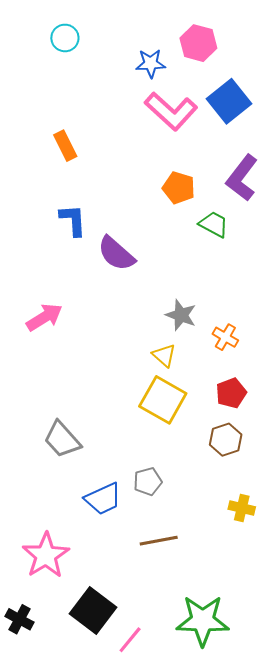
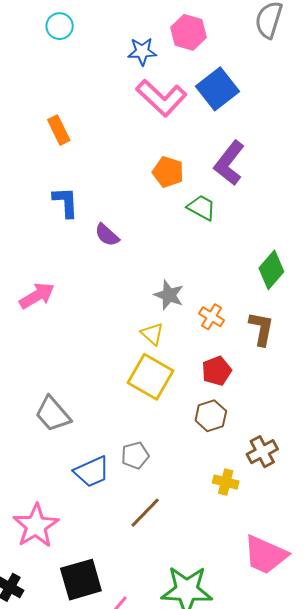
purple semicircle: (116, 254) -> (107, 235), size x0.7
brown line: (159, 541) -> (145, 513), turned -36
black square: (93, 610) -> (81, 580), turned 36

